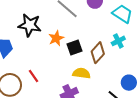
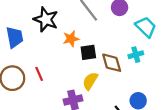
brown diamond: (98, 53) -> (112, 63), turned -70
yellow semicircle: (81, 73) -> (90, 81), turned -78

